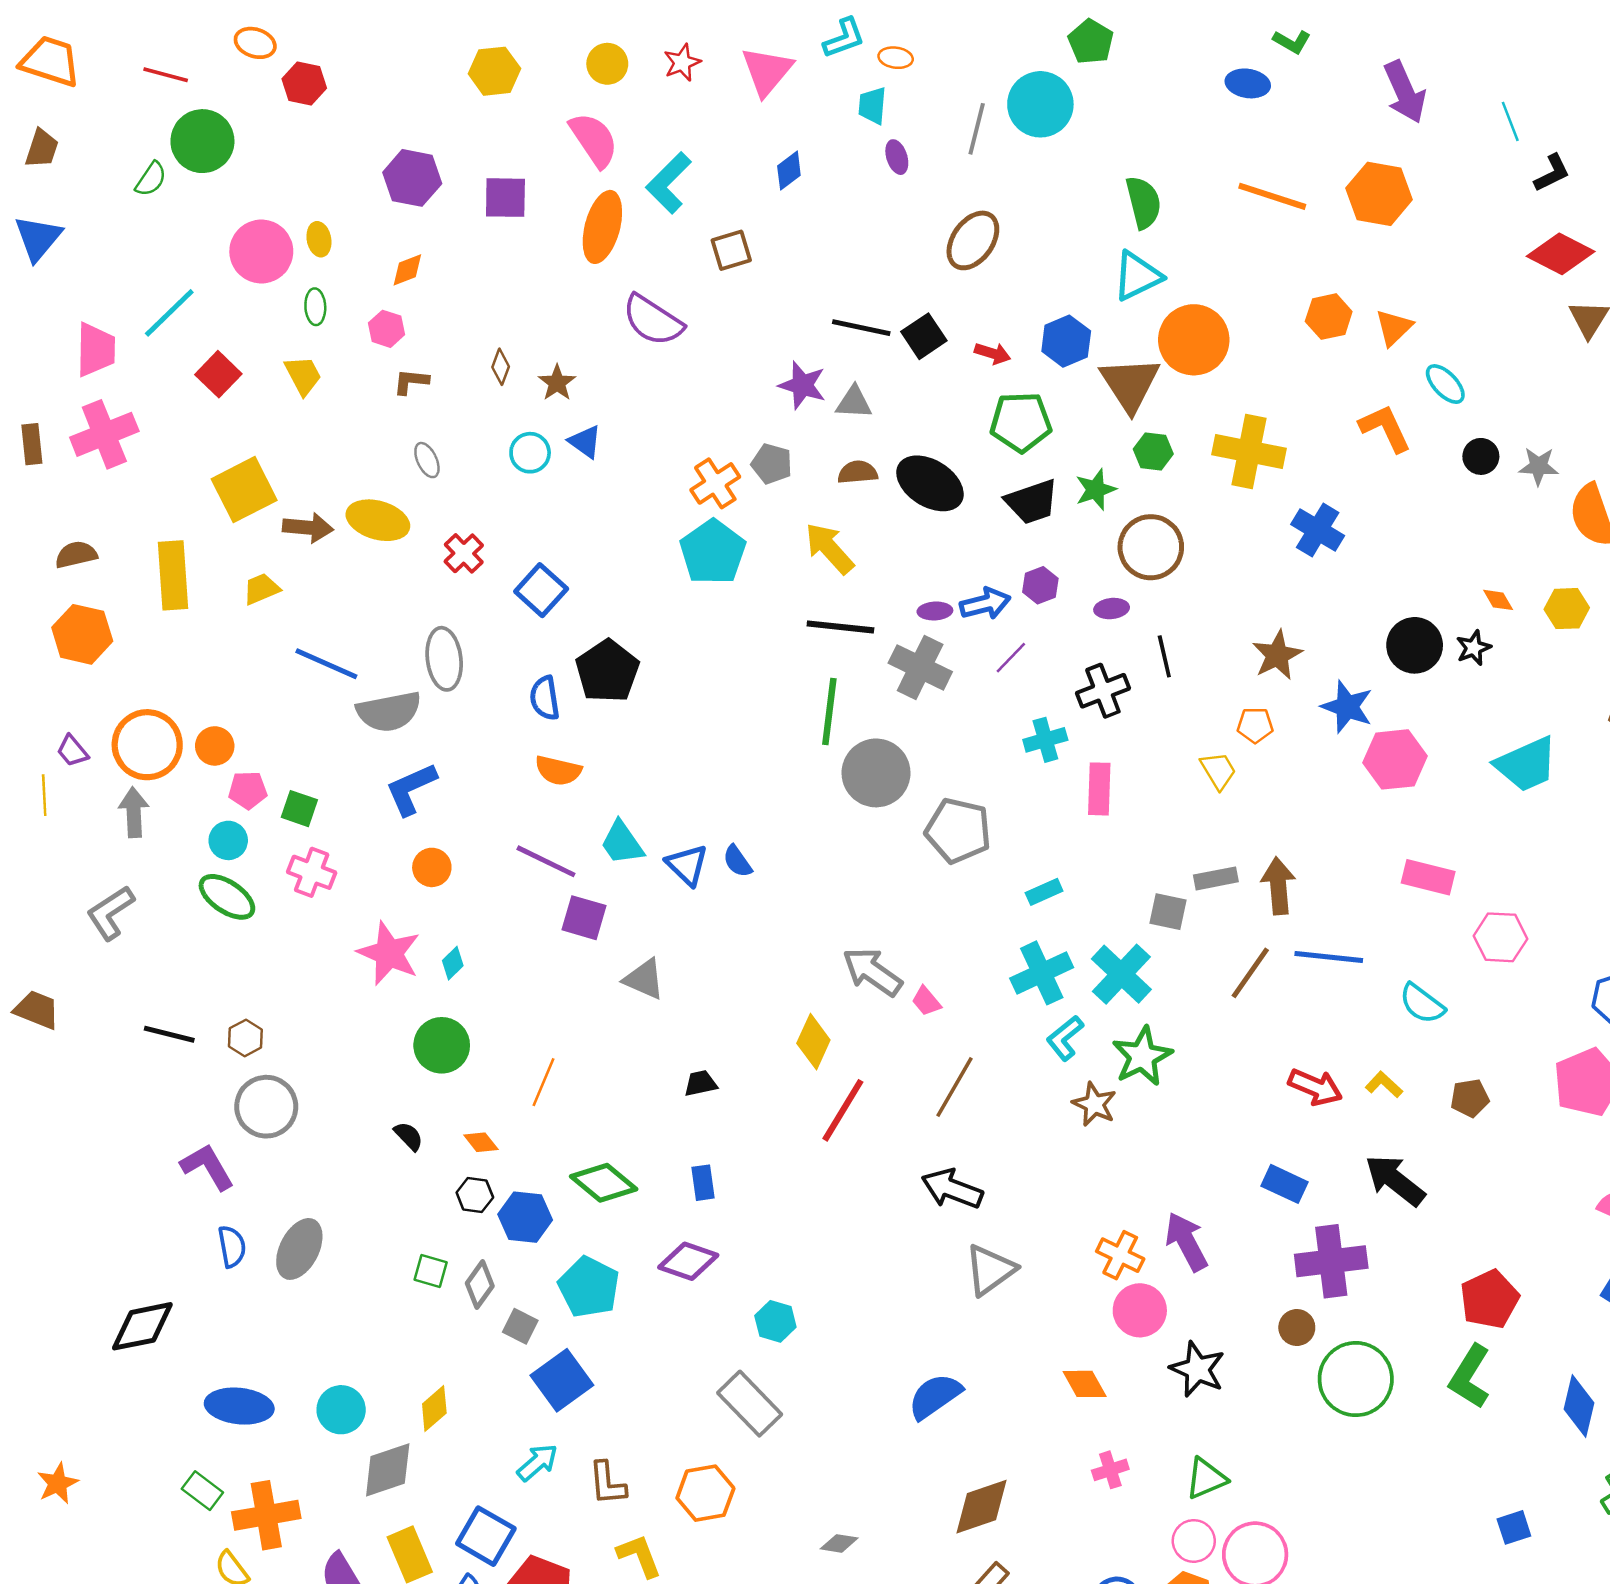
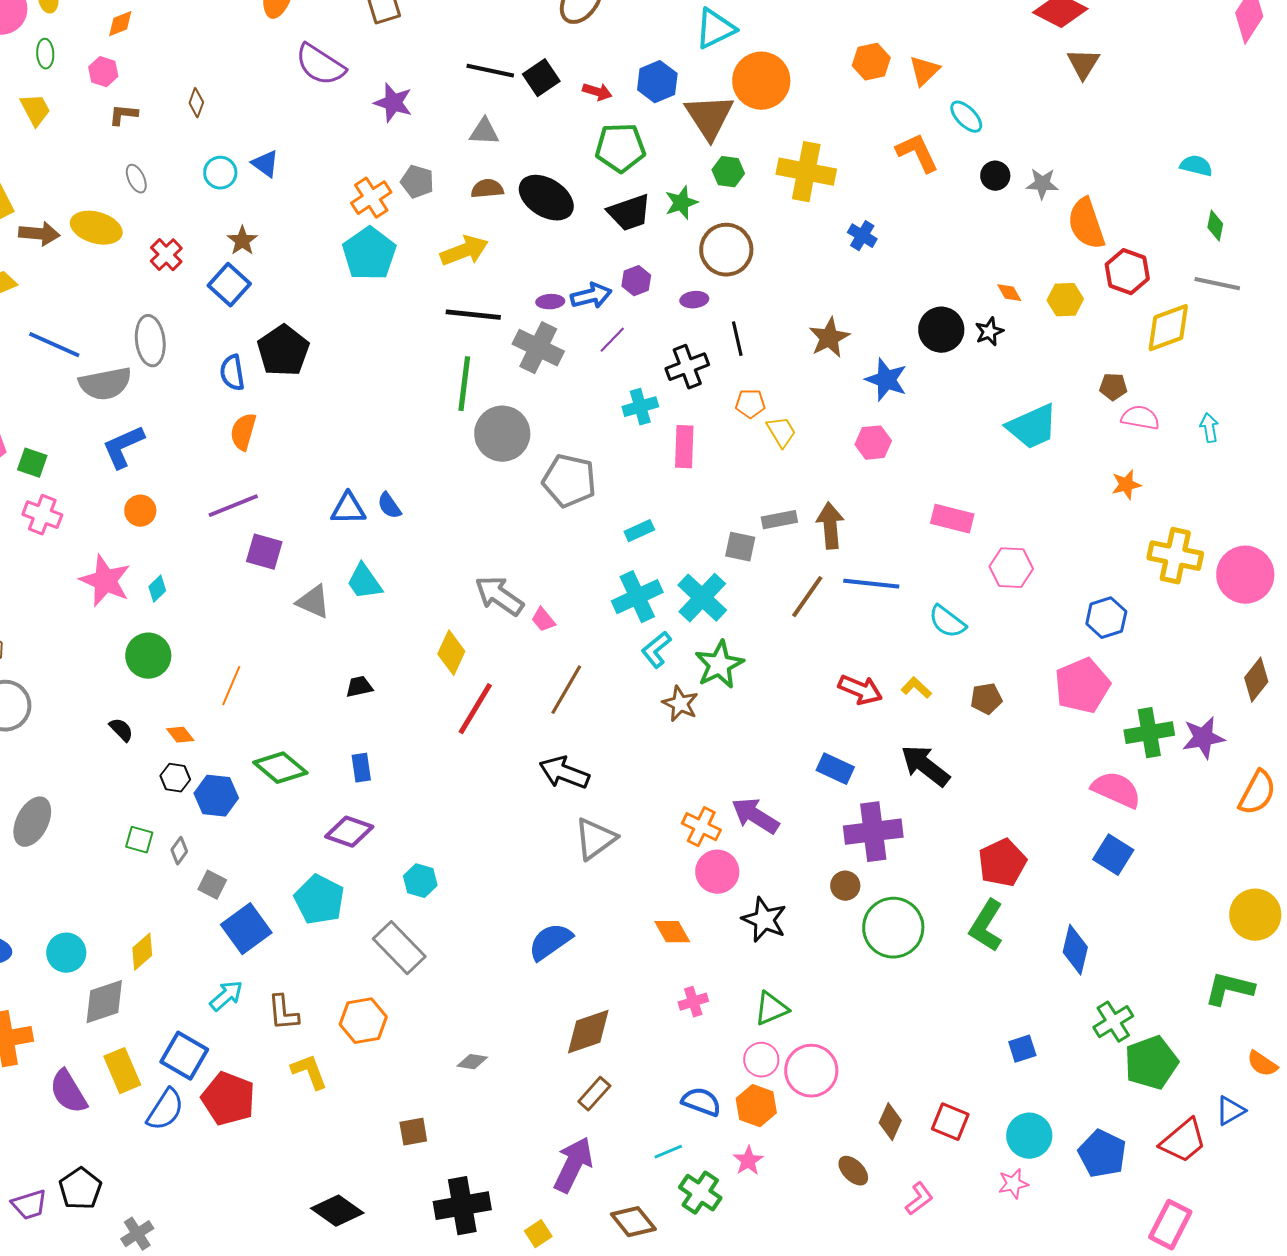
brown star: (557, 383) -> (242, 241), moved
purple star: (802, 385) -> (393, 103), moved
blue cross: (1318, 530) -> (862, 236), size x0.7
yellow arrow: (829, 548) -> (464, 251), turned 111
orange pentagon: (1255, 725) -> (750, 404), moved
pink hexagon: (1395, 759) -> (873, 443), moved, size x0.7
orange semicircle: (558, 770) -> (243, 432), turned 93
cyan trapezoid: (622, 843) -> (364, 582), moved
purple line: (546, 861) -> (233, 506), turned -48
blue triangle: (687, 865) -> (348, 509), turned -45
purple arrow: (1186, 1242) -> (755, 816), turned -30
gray diamond: (480, 1285) -> (179, 851), size x0.7
cyan pentagon: (589, 1287) -> (319, 900), moved

